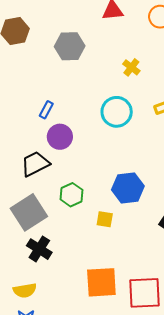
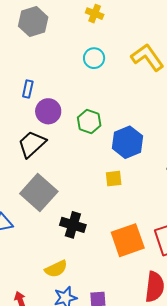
yellow cross: (131, 67) -> (95, 14), moved
cyan circle: (117, 112) -> (94, 58), moved, size x0.7
green hexagon: (72, 195) -> (89, 121), moved
black cross: (39, 249) -> (73, 225), moved

